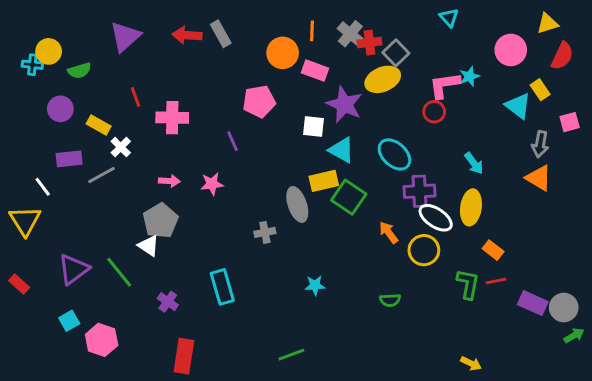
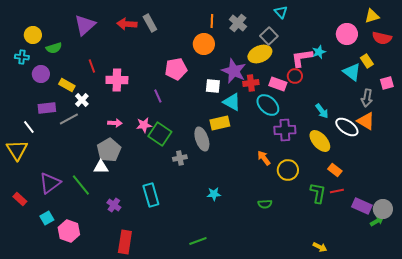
cyan triangle: (449, 18) -> (281, 12), moved
red cross: (369, 43) -> (251, 83), moved
orange circle: (283, 53) -> (204, 44), moved
red semicircle: (562, 56) -> (382, 38), turned 78
cyan cross: (32, 65) -> (22, 57), moved
pink rectangle: (315, 71) -> (278, 84), moved
green square: (349, 197) -> (160, 134), moved
yellow ellipse: (471, 207) -> (320, 141), turned -50
white ellipse: (436, 218) -> (347, 127), moved
white triangle: (149, 246) -> (101, 167), turned -35
red rectangle: (19, 284) -> (20, 199), moved
green arrow: (574, 335) -> (377, 221), moved

